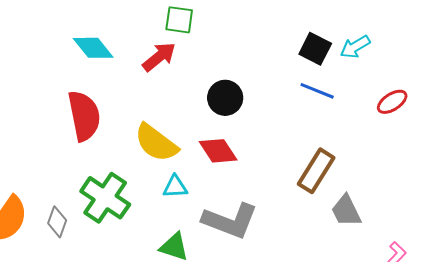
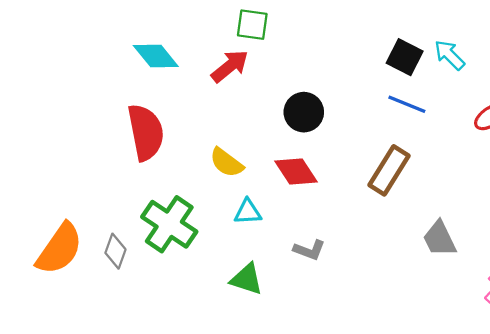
cyan arrow: (355, 47) -> (450, 55), turned 76
yellow semicircle: (156, 143) -> (226, 163), size x0.7
brown rectangle: (316, 171) -> (389, 170), moved
gray L-shape: (230, 221) -> (309, 250), size x0.5

